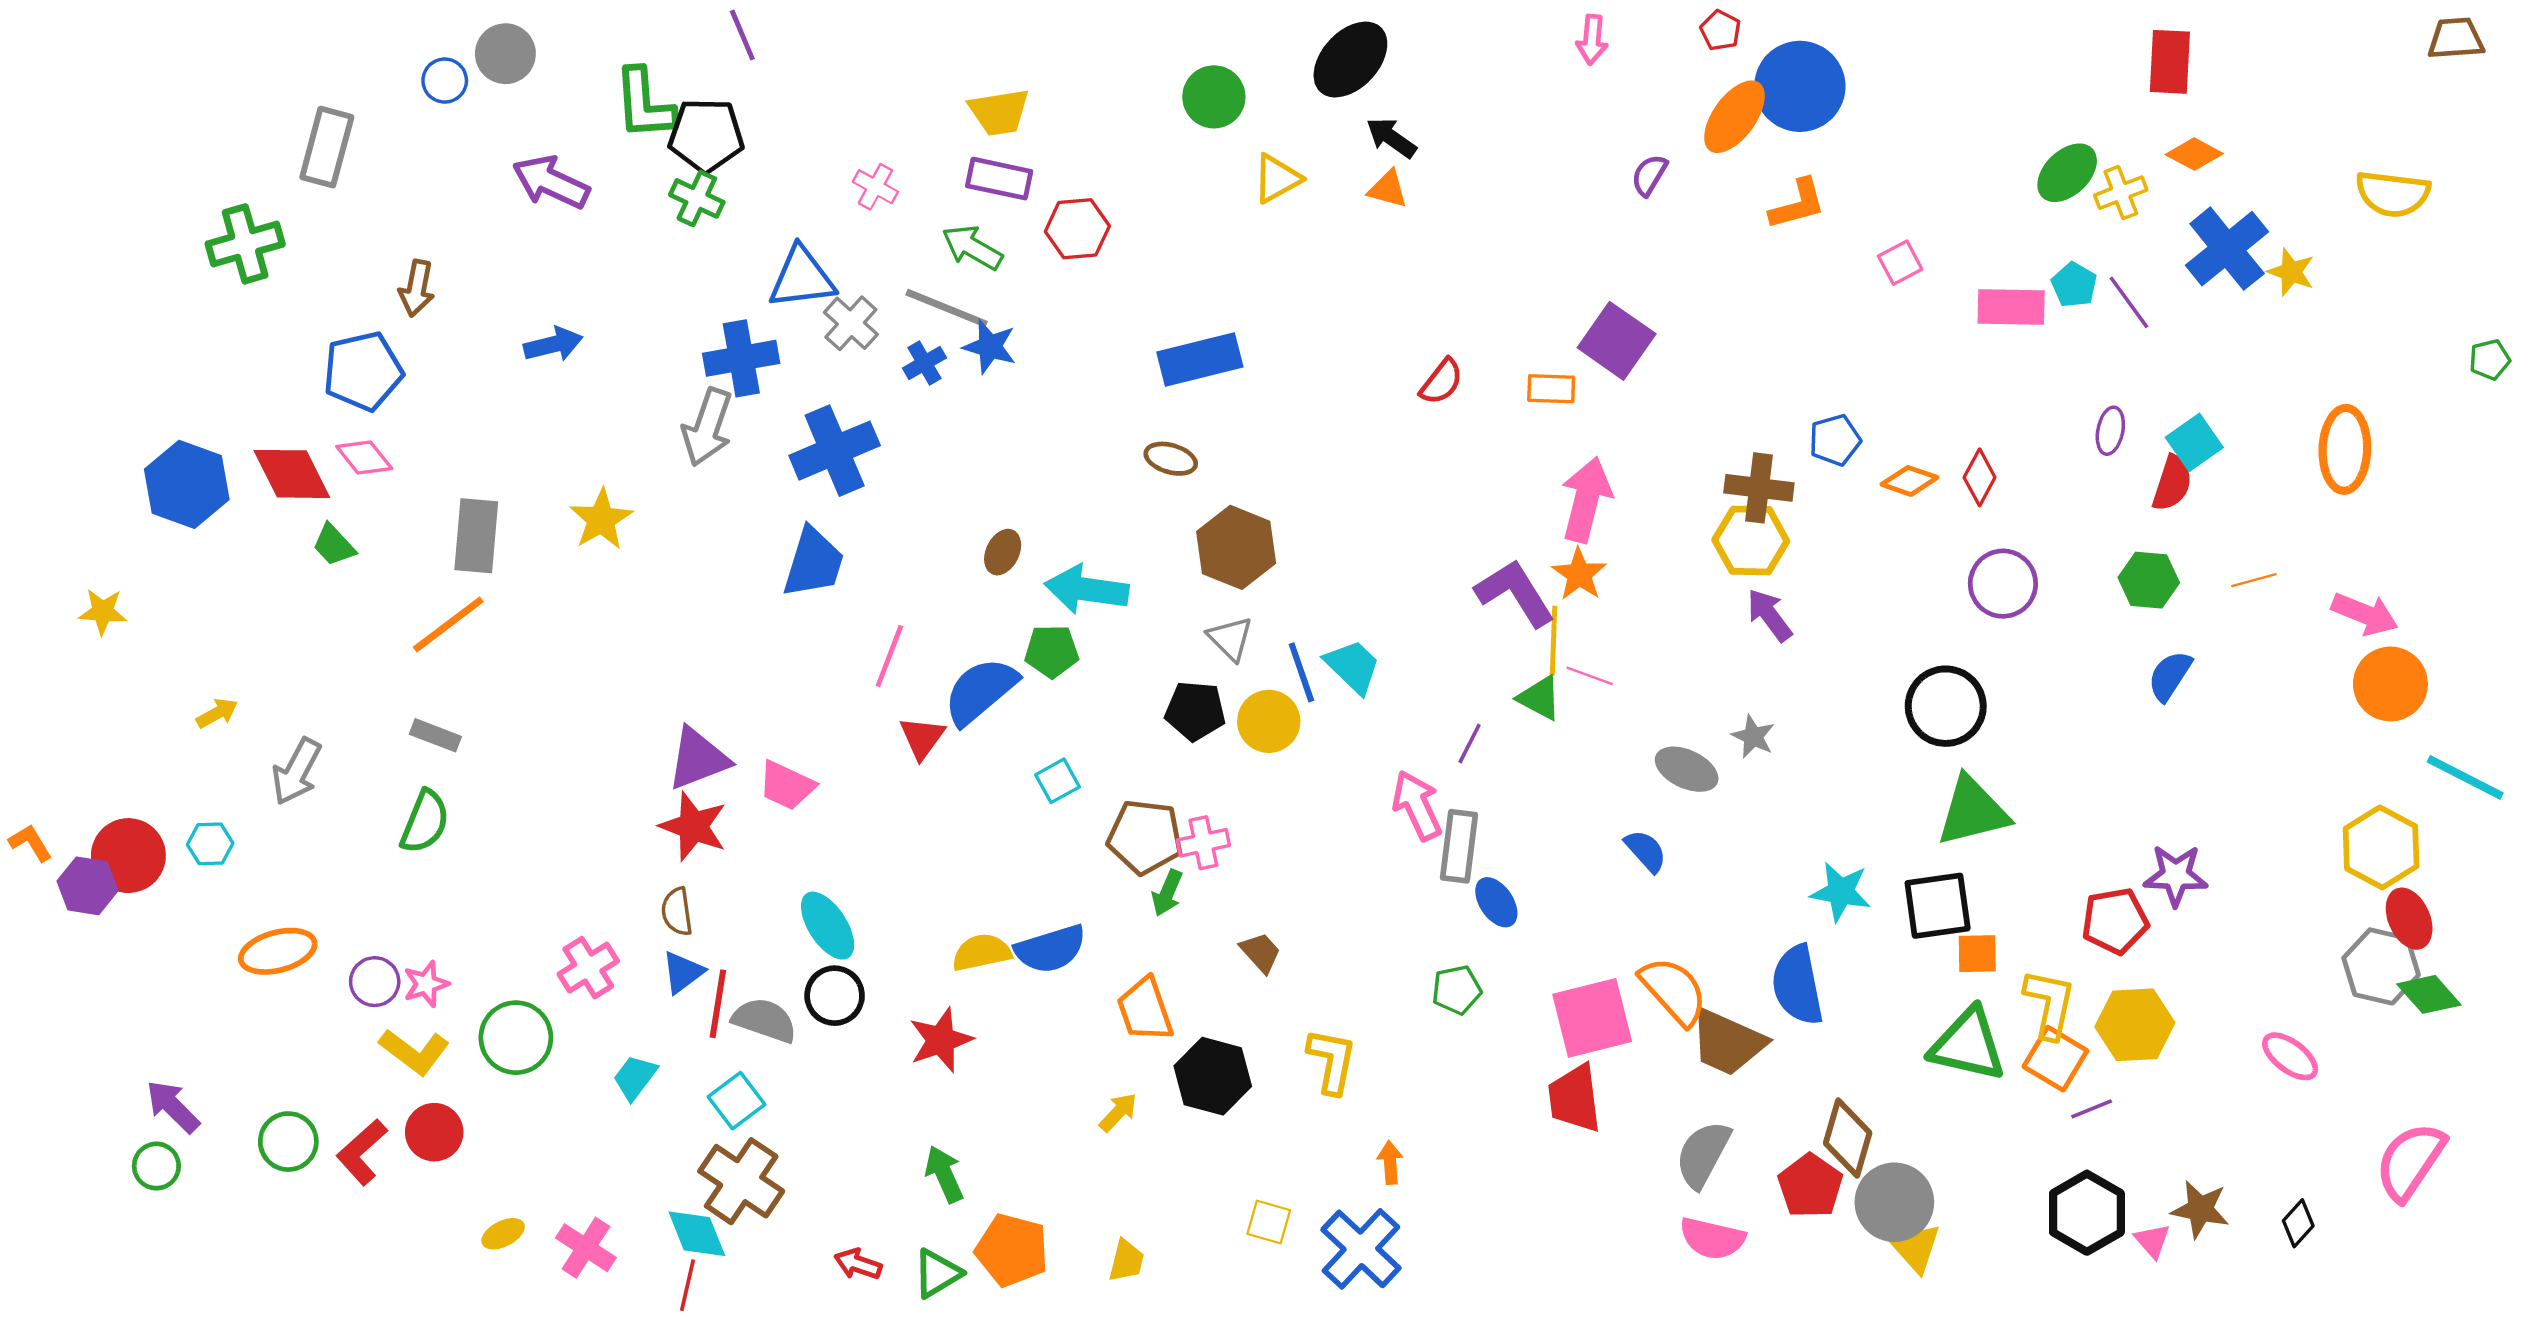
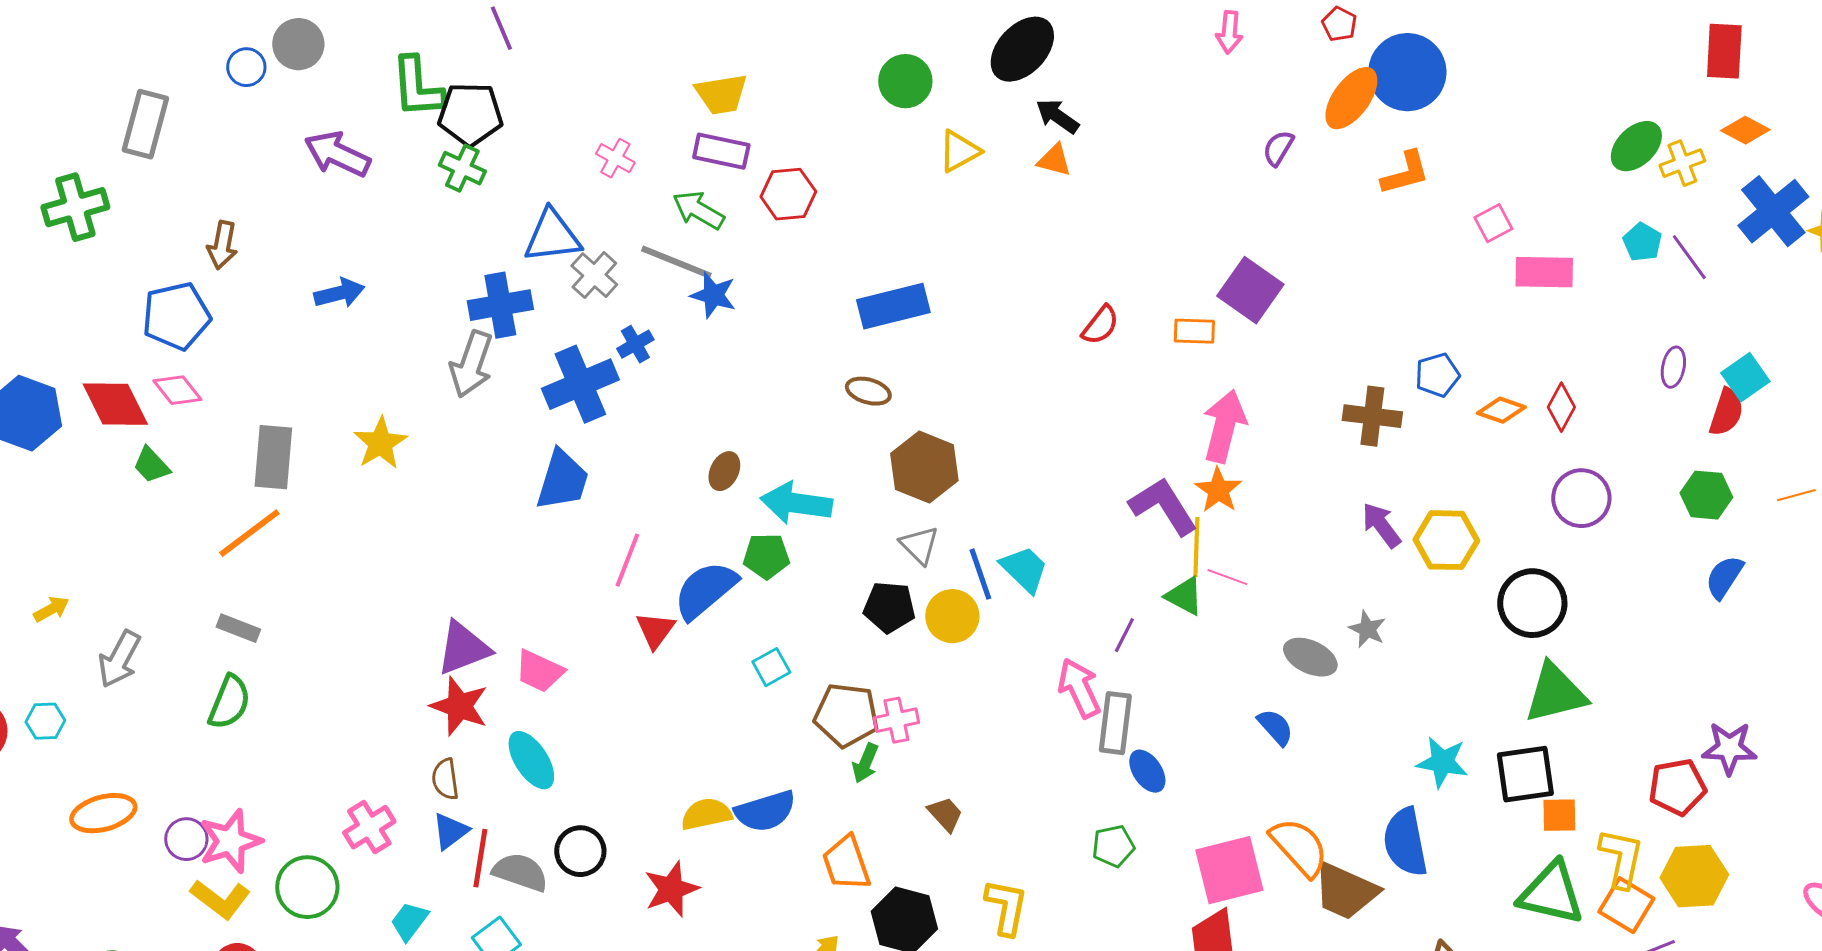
pink rectangle: (2011, 307) -> (1544, 272), moved
blue cross: (924, 363) -> (635, 344), moved
yellow hexagon: (1751, 540) -> (1446, 540), moved
cyan ellipse: (828, 926) -> (531, 760), moved
pink star: (426, 984) -> (230, 841), size x1.6

